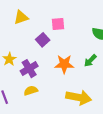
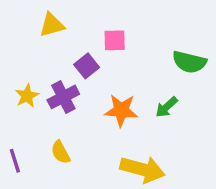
purple cross: (29, 69) -> (63, 97), moved
yellow semicircle: (31, 91) -> (61, 152), turned -104

